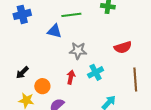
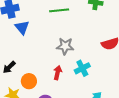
blue triangle: (55, 31) -> (22, 27), moved, turned 35

